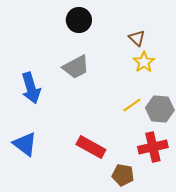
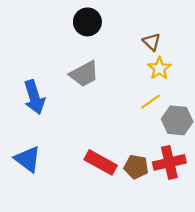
yellow line: (132, 105) -> (150, 102), moved
brown pentagon: (123, 175) -> (136, 167), moved

